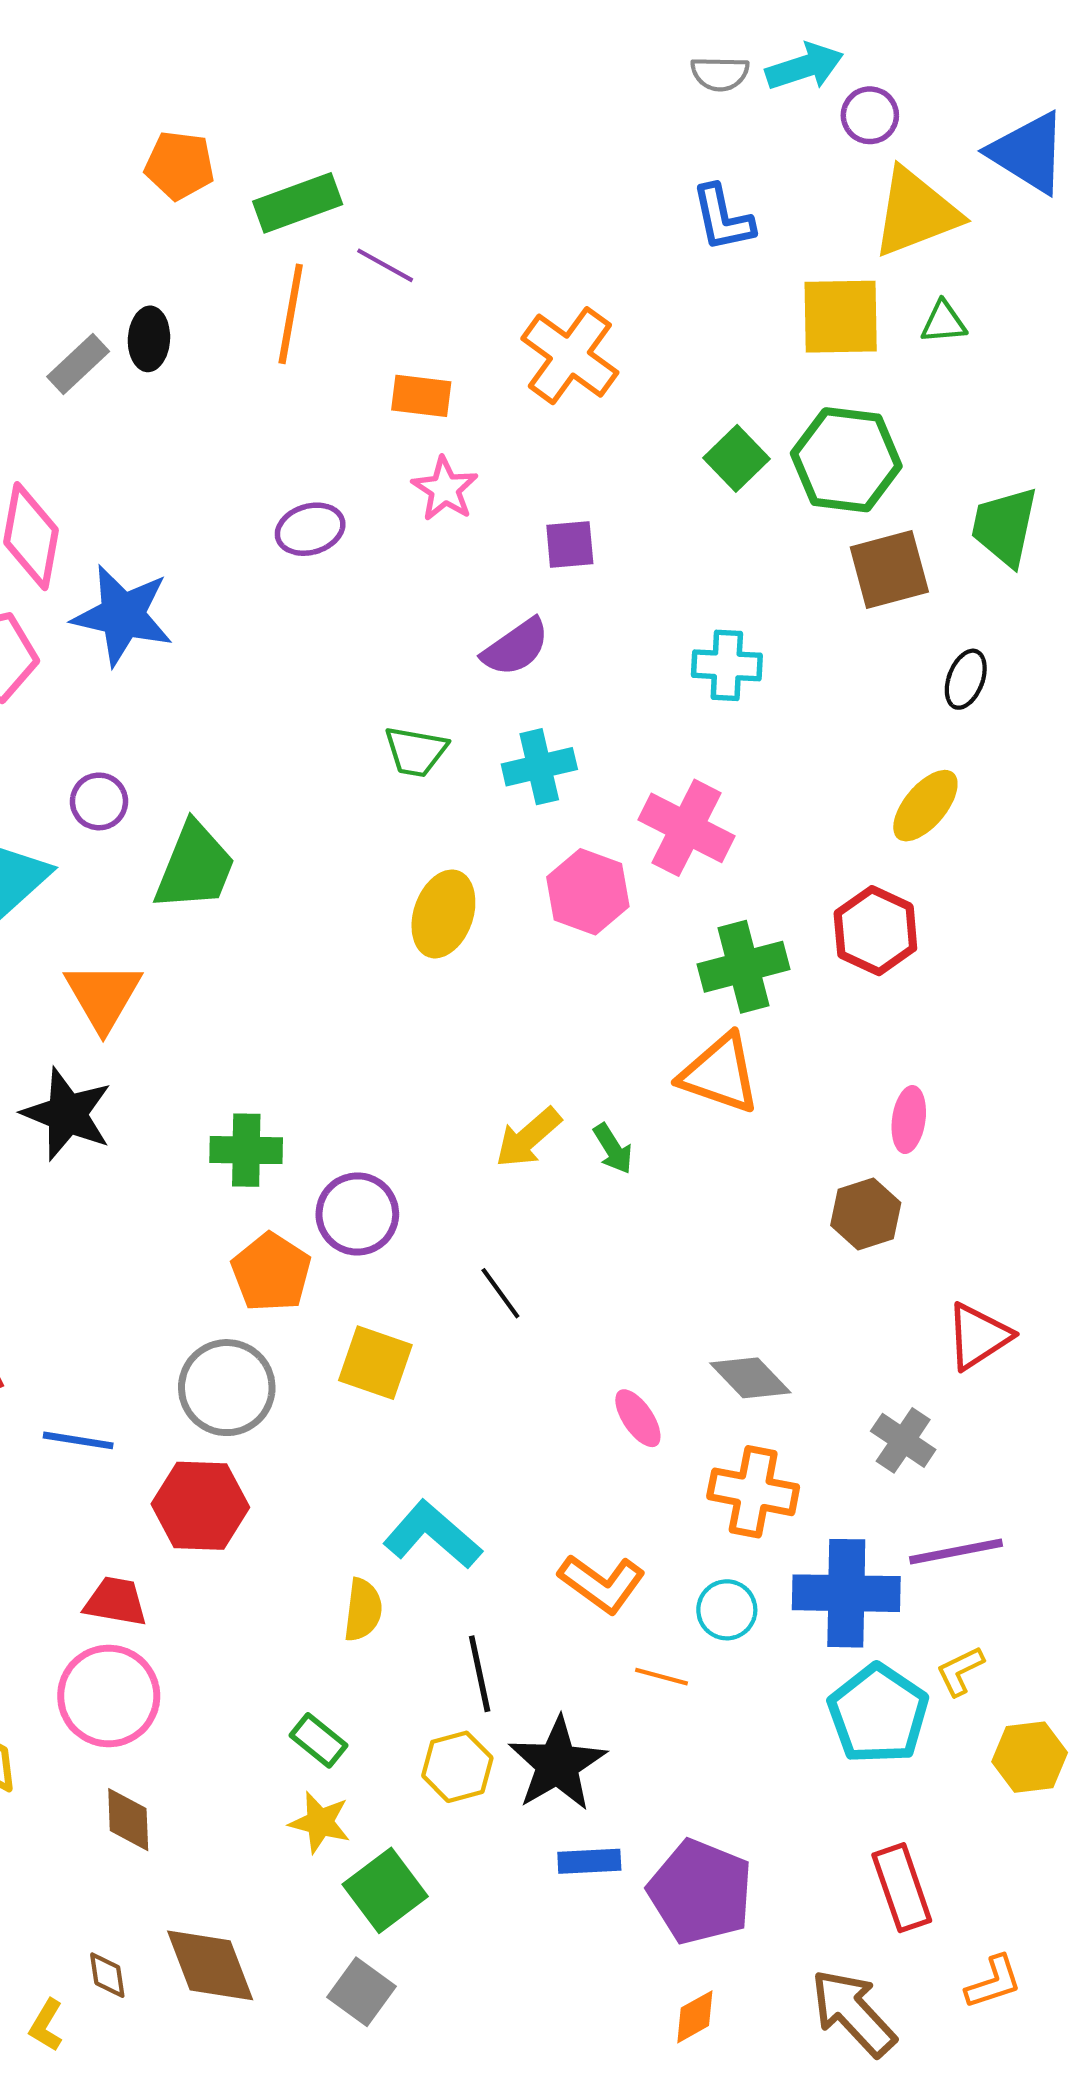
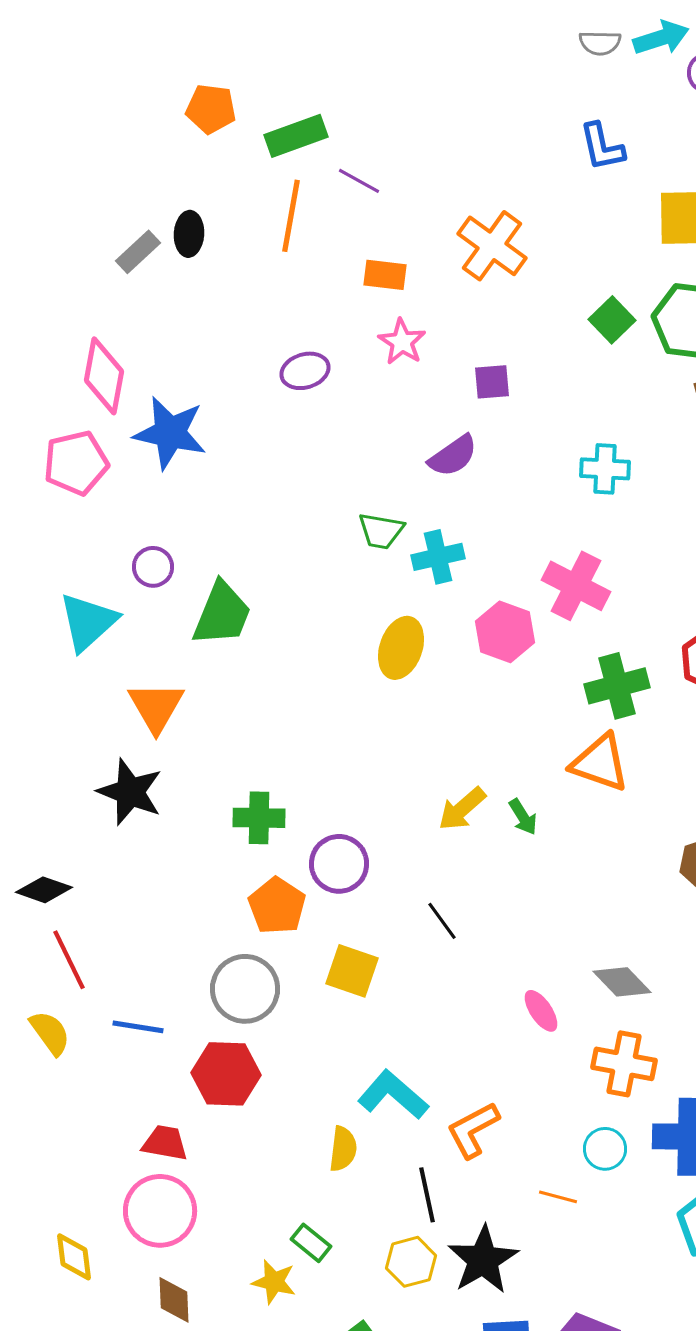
cyan cross: (539, 767) -> (438, 557), moved
orange L-shape: (602, 1583) -> (473, 1130), moved, turned 116
yellow star: (320, 1822) -> (274, 1282), moved

